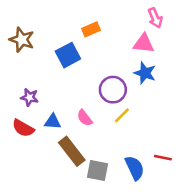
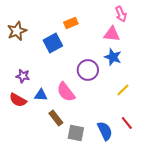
brown star: (22, 40) -> (17, 31), turned 30
yellow line: (122, 115) -> (123, 90), moved
pink semicircle: (85, 118) -> (66, 92), size x1.5
brown rectangle: (72, 151) -> (56, 118), size x0.7
red line: (163, 158) -> (127, 123), turned 40

